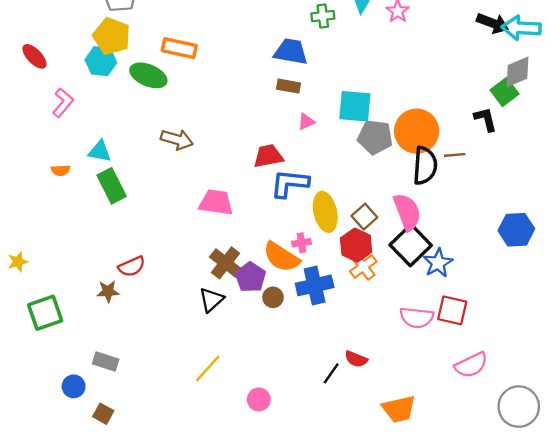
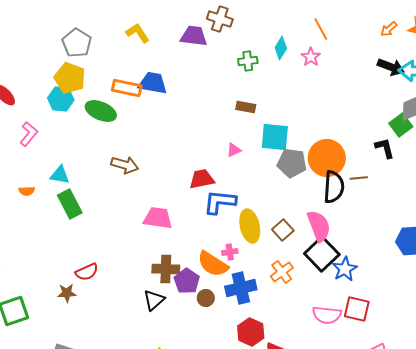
blue trapezoid: (291, 52) -> (153, 83), moved
brown rectangle: (288, 86) -> (246, 107), moved
red hexagon: (356, 245) -> (251, 332), moved
brown cross: (226, 263) -> (166, 269), turned -36

